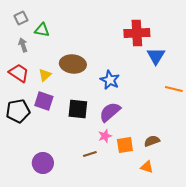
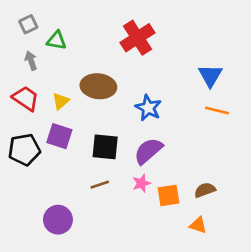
red cross: (137, 33) -> (137, 38), moved, turned -30
orange line: (174, 89) -> (217, 111), moved
brown line: (90, 154) -> (100, 185), moved

